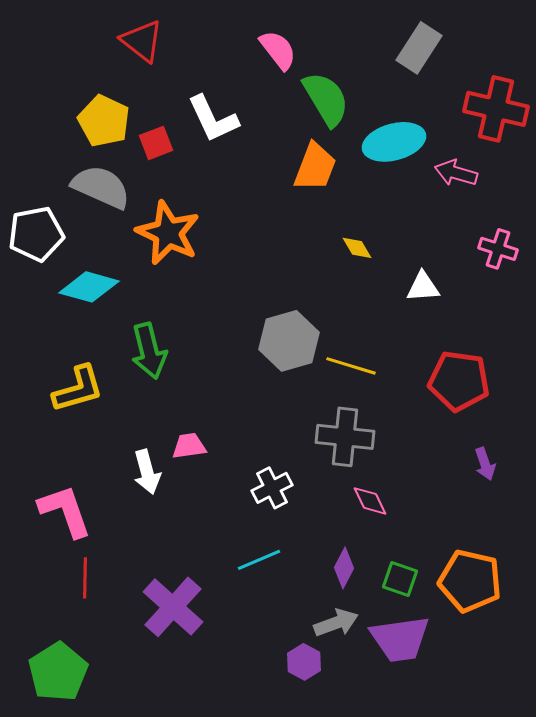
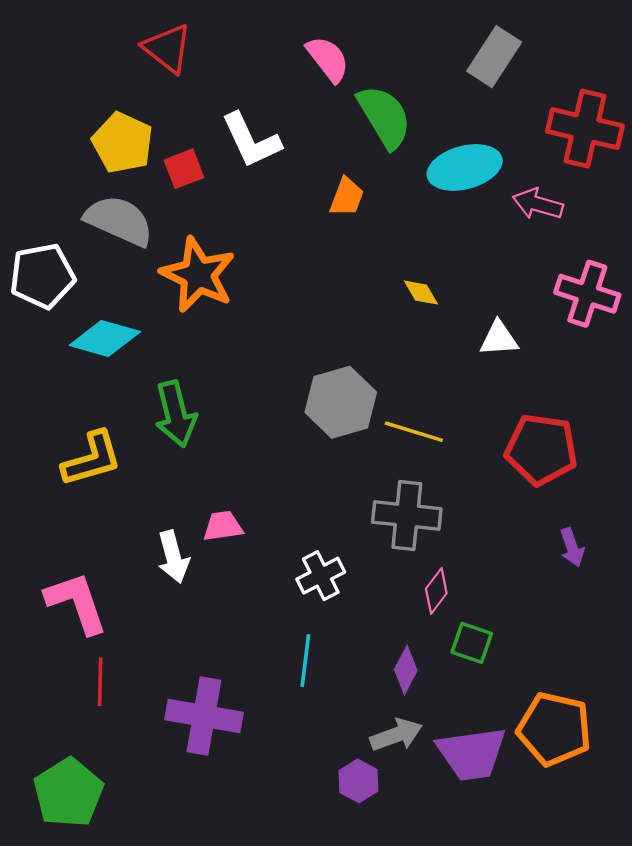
orange trapezoid: (315, 167) -> (347, 197), moved, size x0.7
pink cross: (498, 249) -> (587, 294), size x1.4
pink diamond: (370, 501) -> (436, 591), turned 63
cyan line: (259, 560) -> (305, 661), turned -60
green square: (400, 579) -> (472, 643), moved
orange pentagon: (470, 581) -> (554, 729), moved
purple cross: (173, 607) -> (204, 716), turned -32

